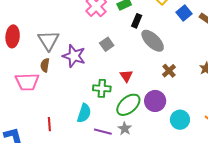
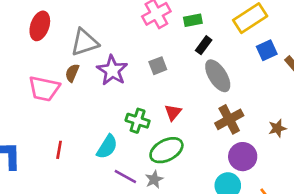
gray triangle: (49, 40) -> (85, 42), turned 30
brown cross: (169, 71) -> (229, 119), size x1.5
purple circle: (155, 101) -> (243, 157), moved

